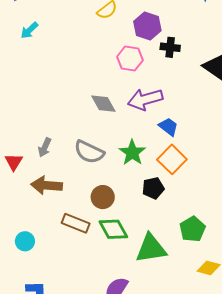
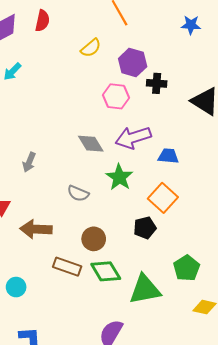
blue trapezoid: (168, 127) -> (168, 156), moved, turned -30
gray arrow: (45, 147) -> (29, 162), moved
gray semicircle: (89, 152) -> (78, 193), size x0.7
green star: (132, 153) -> (119, 177), moved

